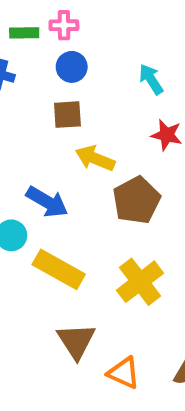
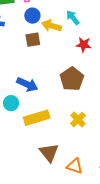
yellow arrow: (95, 158) -> (52, 26), moved
yellow rectangle: (59, 269) -> (37, 118), turned -40
yellow cross: (140, 282) -> (78, 120), size x0.7

